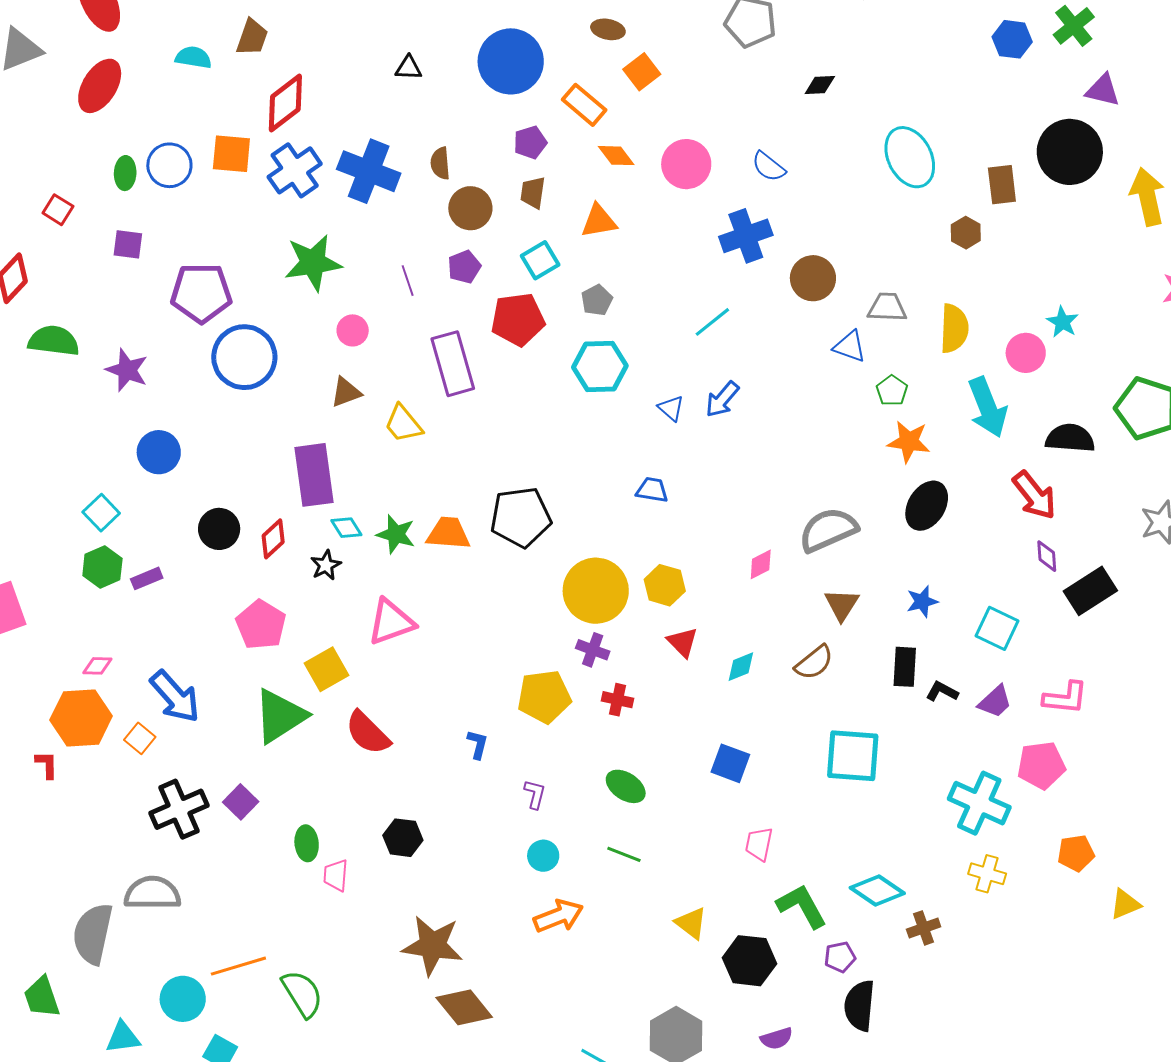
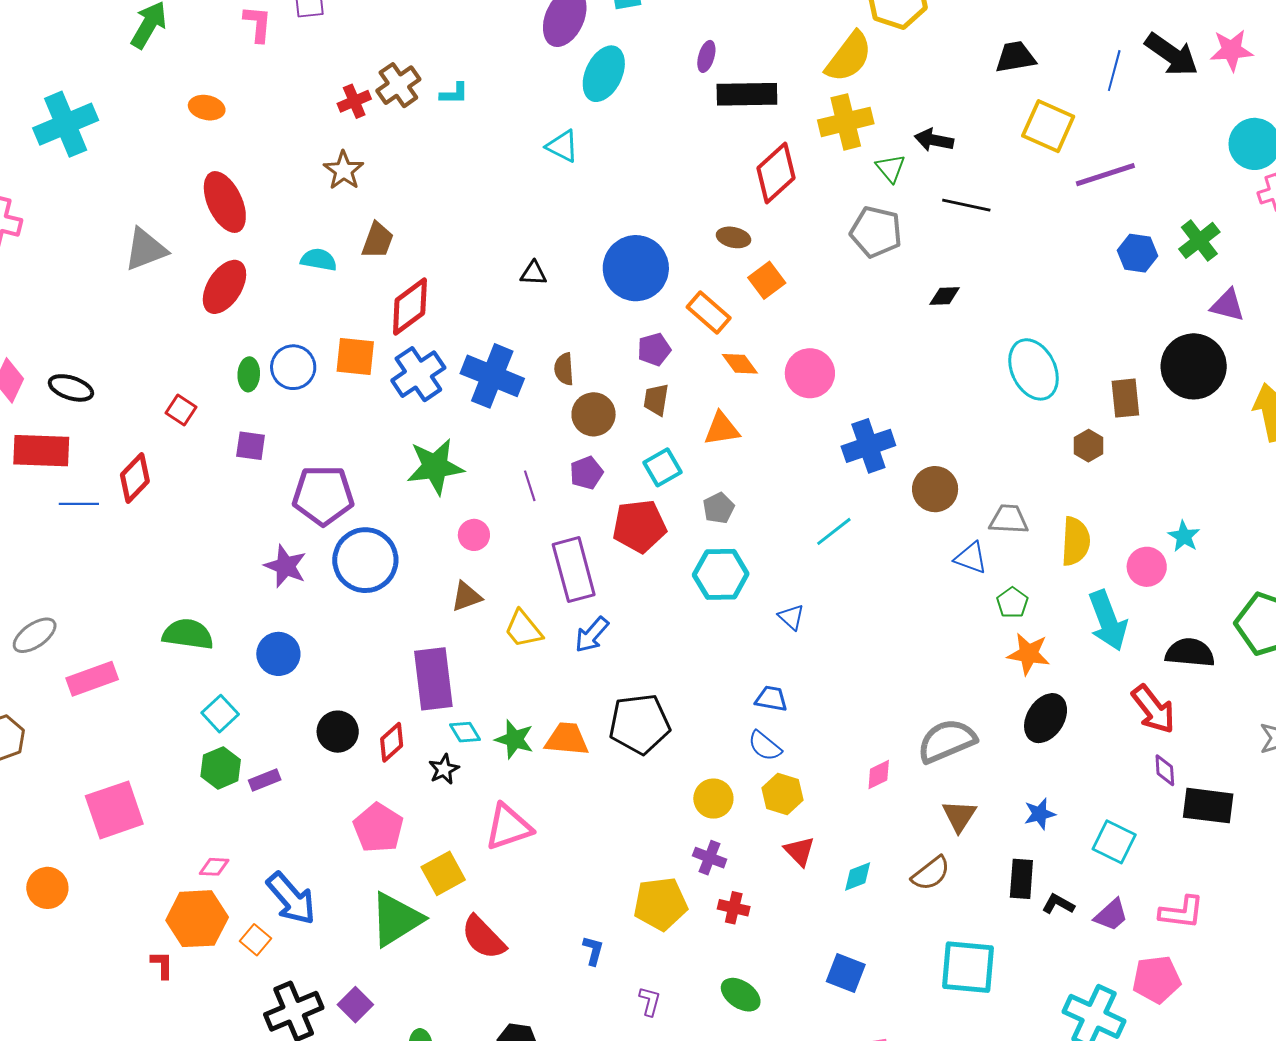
blue semicircle: (769, 167) -> (765, 746), moved
green semicircle: (54, 341) -> (188, 634), moved
purple star: (127, 370) -> (285, 566), moved
blue arrow: (722, 399) -> (592, 635), moved
yellow circle: (596, 591) -> (713, 799), size x0.6
black rectangle: (1090, 591) -> (1208, 806), turned 39

